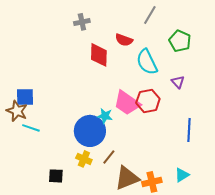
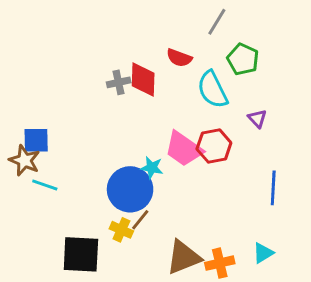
gray cross: (82, 22) -> (119, 82), moved
green pentagon: (180, 41) -> (243, 59), moved
brown line: (109, 157) -> (140, 220), moved
black square: (56, 176) -> (81, 254), size x1.8

